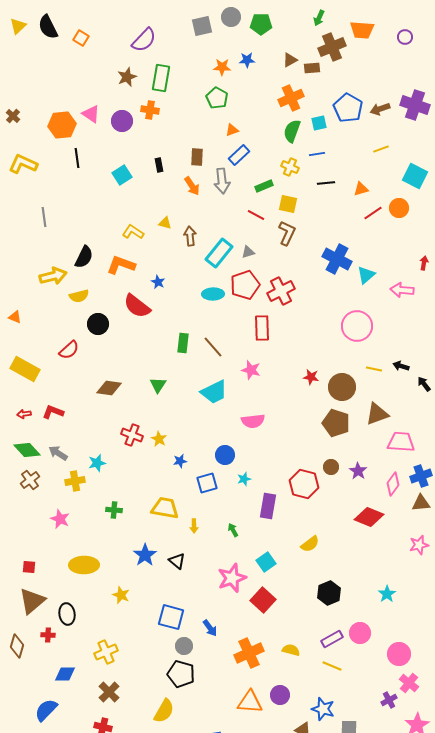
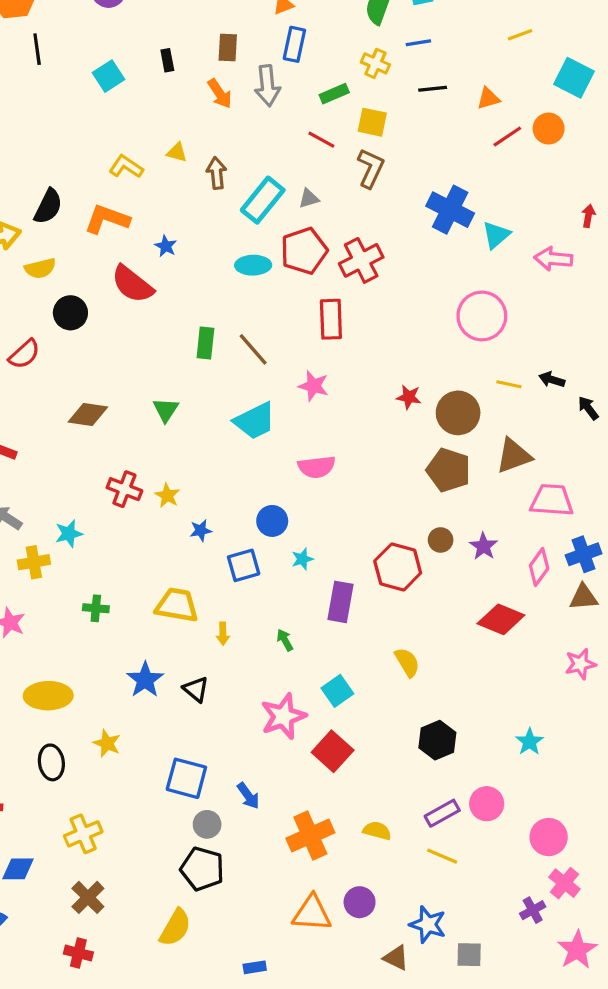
blue rectangle: (239, 155) -> (294, 44), turned -35
yellow semicircle: (310, 544) -> (407, 662), turned -84
black ellipse: (67, 614) -> (51, 762), moved

